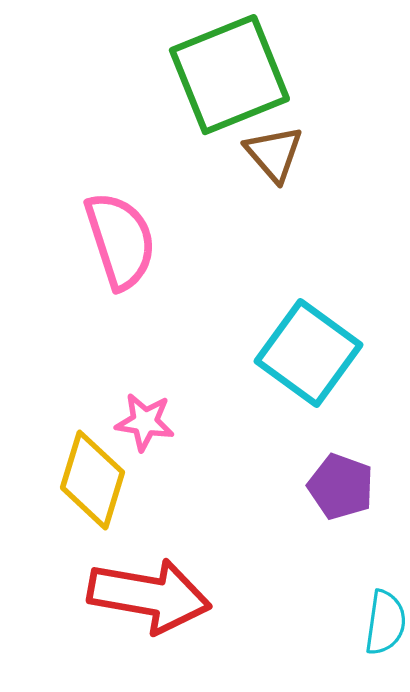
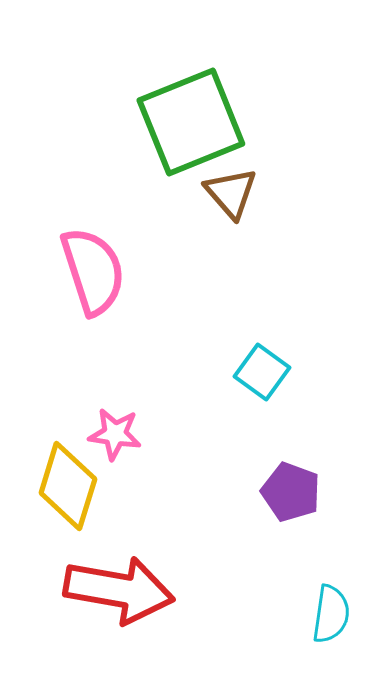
cyan square: (308, 353) -> (262, 372), size x0.6

